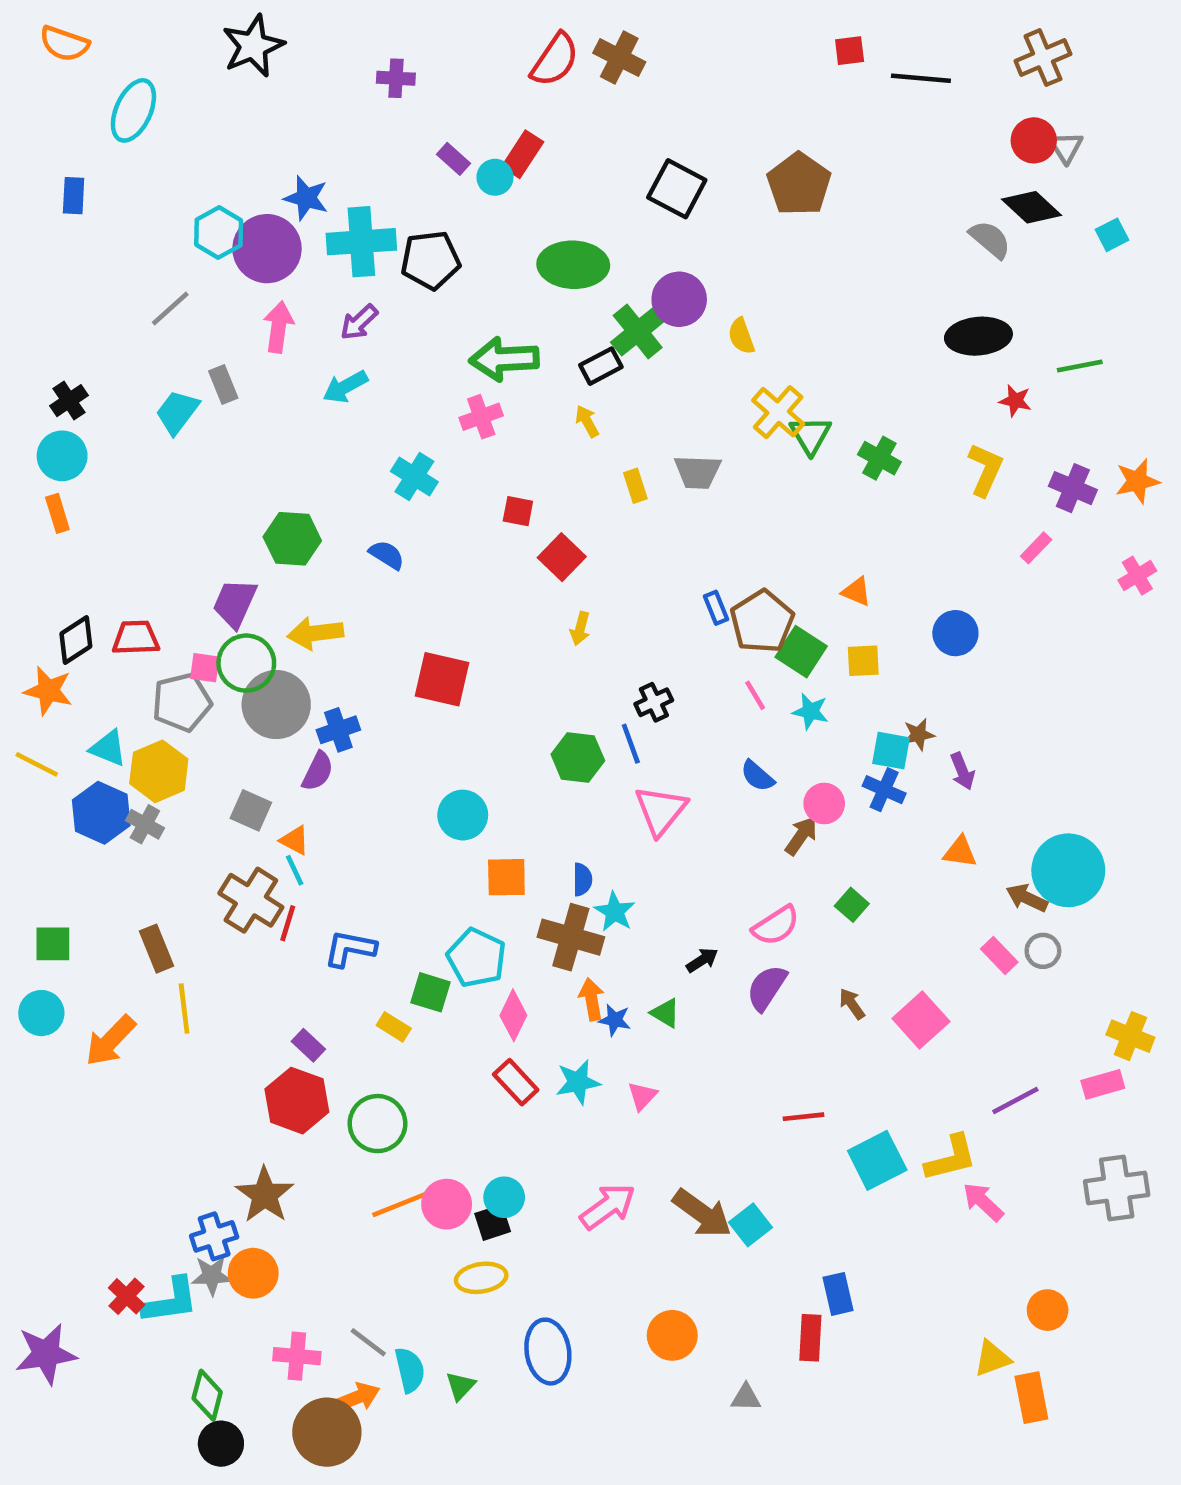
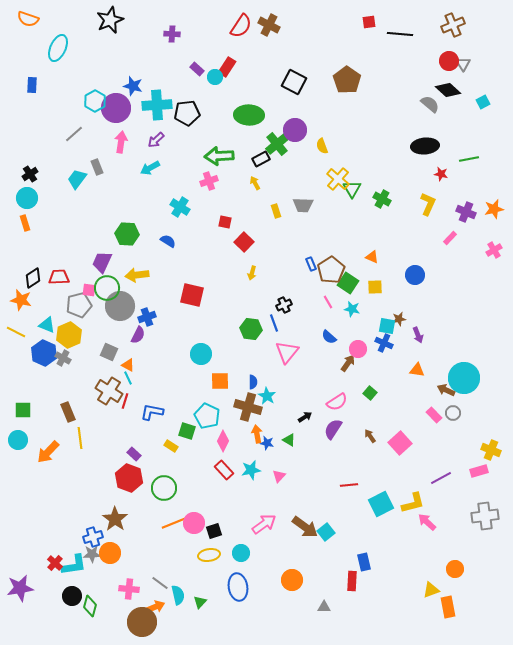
cyan circle: (504, 1197) -> (241, 553), moved
black circle: (221, 1444) -> (72, 596), moved

